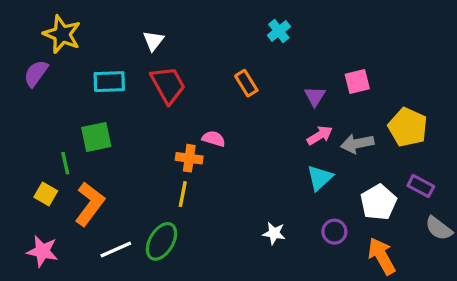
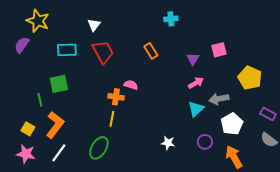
cyan cross: (279, 31) -> (171, 19), turned 32
gray arrow: (357, 144) -> (219, 99), moved
purple rectangle: (421, 186) -> (268, 114), moved
yellow square: (46, 194) -> (28, 129), moved
white line: (116, 250) -> (59, 153), moved, turned -30

